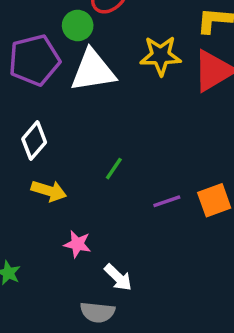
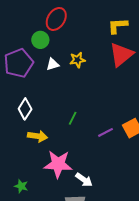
yellow star: (161, 56) -> (77, 60), moved, size x0.7
white triangle: (93, 71) -> (53, 64), size x0.5
pink star: (77, 244) -> (58, 164), size x1.8

